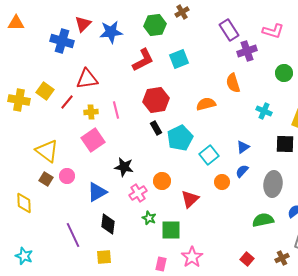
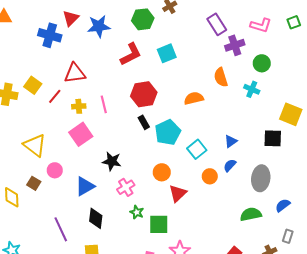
green circle: (284, 73) -> (262, 63), moved
cyan cross: (264, 111) -> (252, 89), moved
brown square: (46, 179) -> (34, 183), moved
orange circle: (162, 181) -> (162, 172), moved

